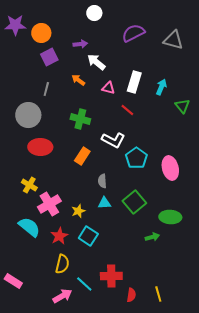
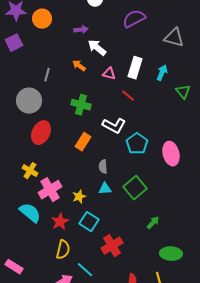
gray triangle: (173, 40) -> (174, 38), moved
purple square: (49, 57) -> (14, 43), moved
red ellipse: (40, 147) -> (41, 133), turned -65
green ellipse: (170, 217) -> (171, 254), moved
green arrow: (152, 237) -> (153, 223), turned -32
red cross: (111, 276) -> (112, 246), moved, turned -30

